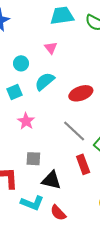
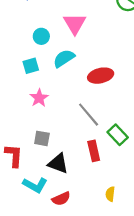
pink triangle: (51, 48) -> (75, 24), size x1.6
red semicircle: (58, 213) -> (61, 199), turned -78

